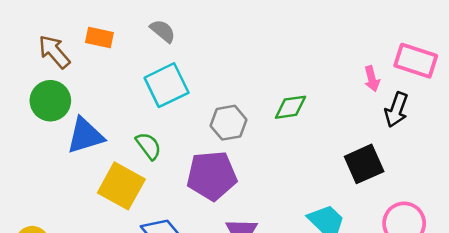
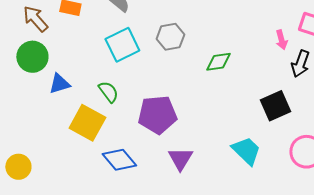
gray hexagon: (229, 123) -> (170, 37), moved
blue triangle: (85, 136) -> (59, 84), size x0.7

